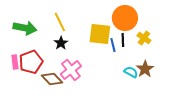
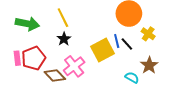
yellow square: (100, 34) -> (103, 50), moved, turned -35
black line: (123, 40) -> (127, 44), moved, turned -40
cyan semicircle: (131, 72) -> (132, 77), moved

